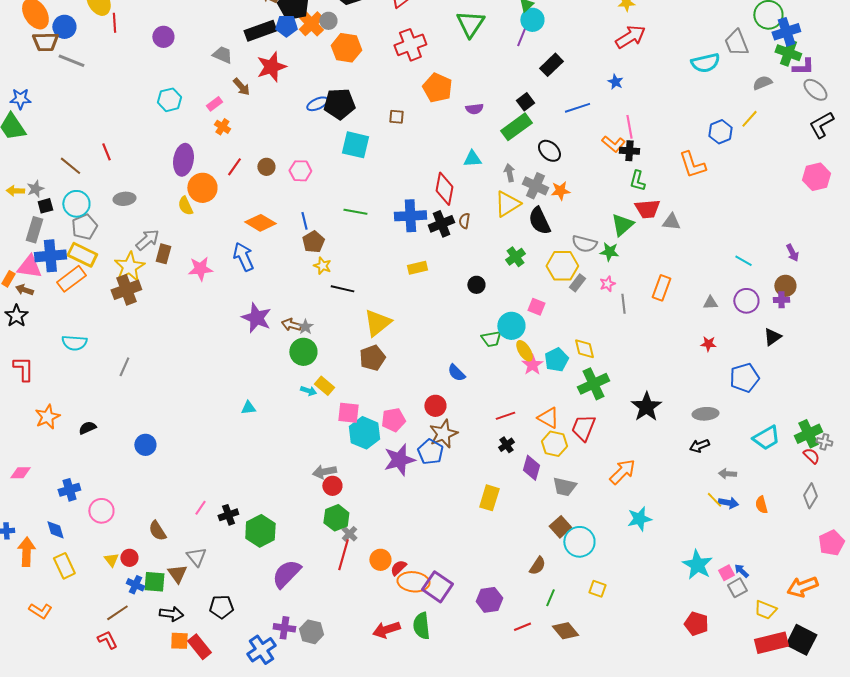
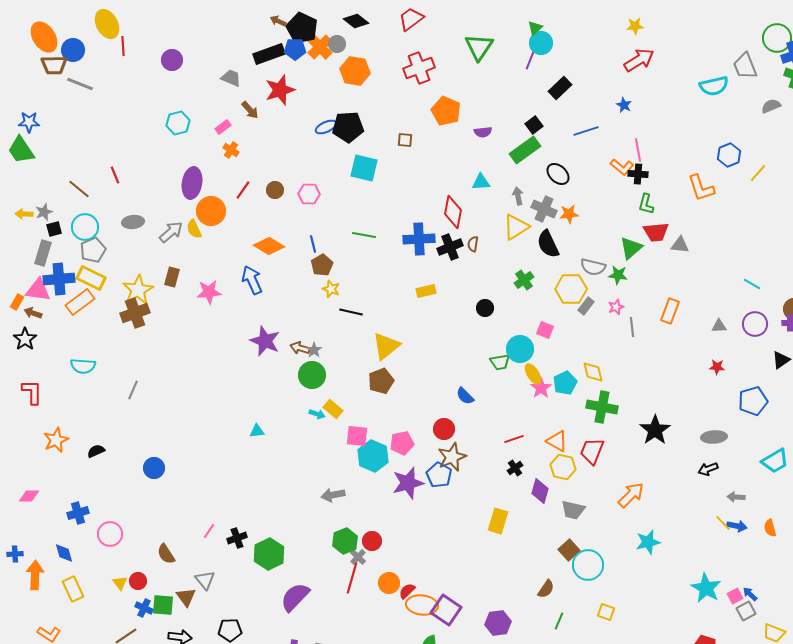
yellow line: (749, 119) -> (758, 173), moved
gray arrow: (147, 240) -> (171, 232), moved
green cross: (593, 384) -> (602, 407), turned 36
red circle: (332, 486) -> (372, 541), moved

